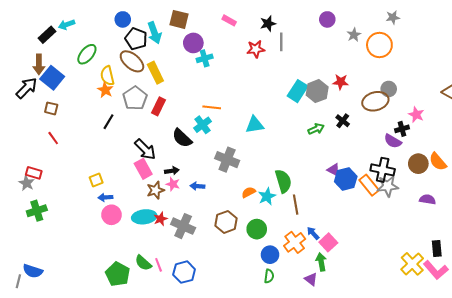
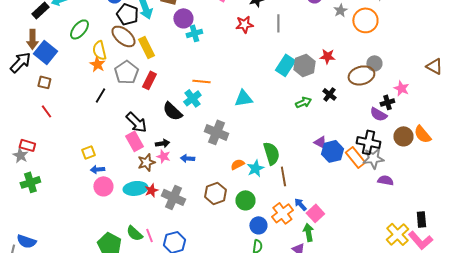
gray line: (281, 42) -> (278, 23), moved
purple semicircle: (428, 199) -> (385, 180), moved

